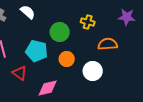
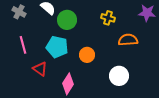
green circle: (60, 32) -> (67, 20), moved
white circle: (93, 71) -> (119, 76), moved
pink diamond: (48, 88) -> (68, 84), turned -45

